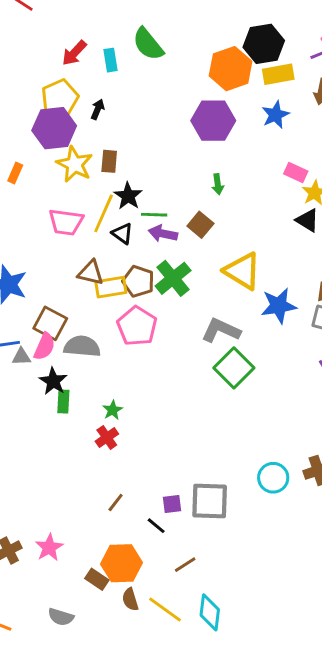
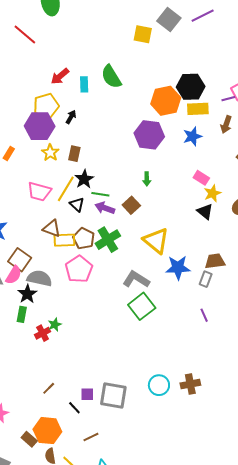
yellow star: (75, 164) -> (50, 153), size x0.7
black star: (53, 381) -> (27, 294), moved
red cross: (107, 438) -> (43, 333), moved

